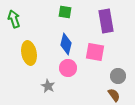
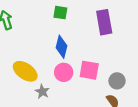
pink square: (95, 52) -> (89, 70), moved
yellow ellipse: (29, 53) -> (25, 71), moved, turned -45

